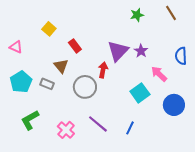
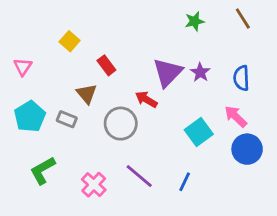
pink triangle: (16, 47) -> (23, 67), turned 40
blue semicircle: (181, 56) -> (241, 78), moved
red arrow: (103, 70) -> (146, 99), turned -70
pink arrow: (159, 74) -> (236, 116), moved

